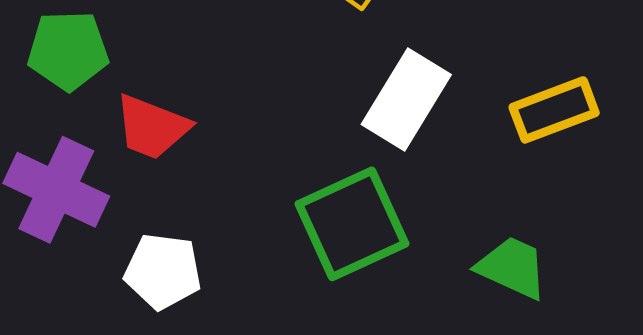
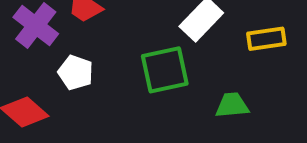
green trapezoid: (512, 268) -> (232, 105), turned -42

